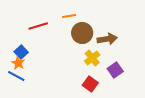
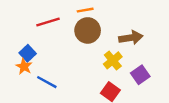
brown circle: (82, 33) -> (88, 30), moved
blue line: (16, 76) -> (47, 82), moved

